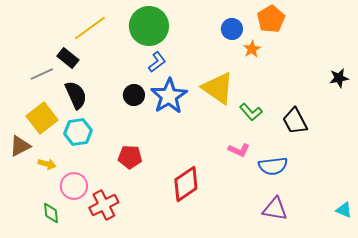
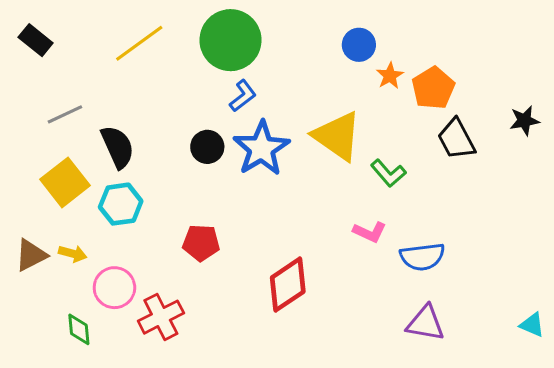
orange pentagon: (271, 19) -> (433, 88), moved
black rectangle: (68, 58) -> (36, 40), moved
black trapezoid: (295, 121) -> (456, 139), moved
brown triangle: (20, 146) -> (31, 255), moved

